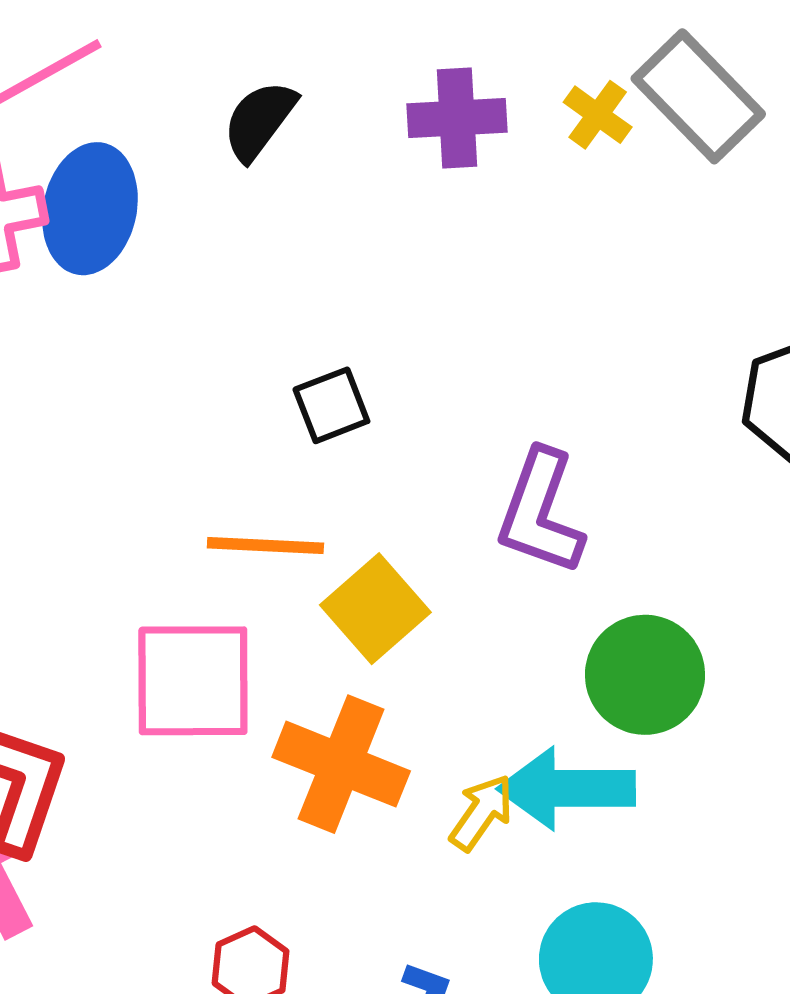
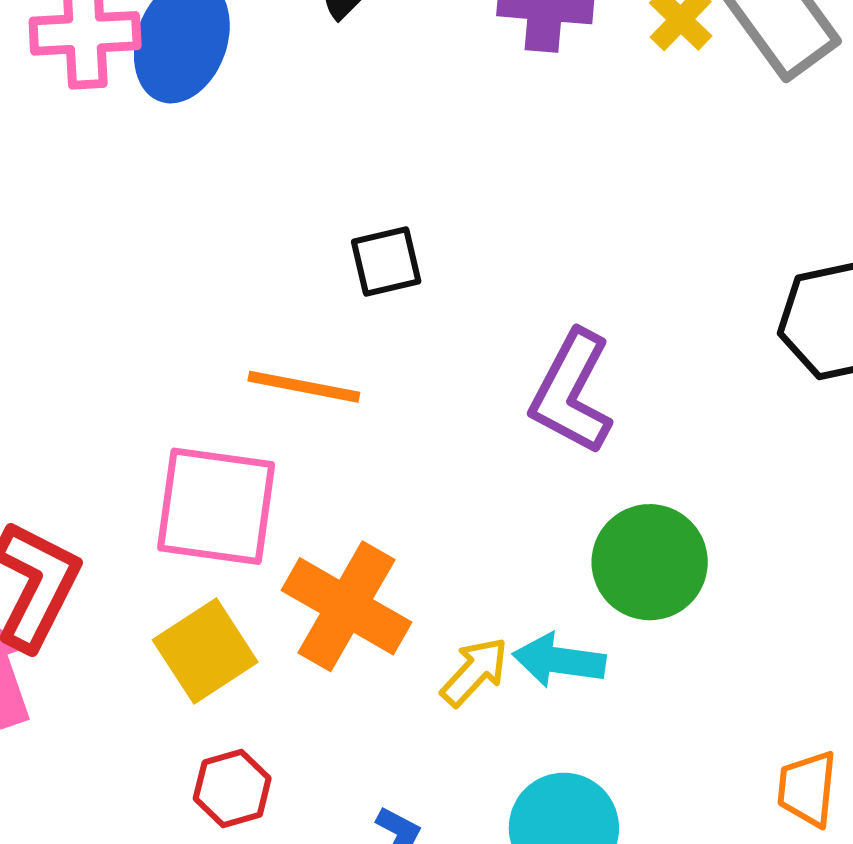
yellow square: (375, 609) -> (205, 651), moved
cyan arrow: (567, 789) -> (559, 660), size x0.7

